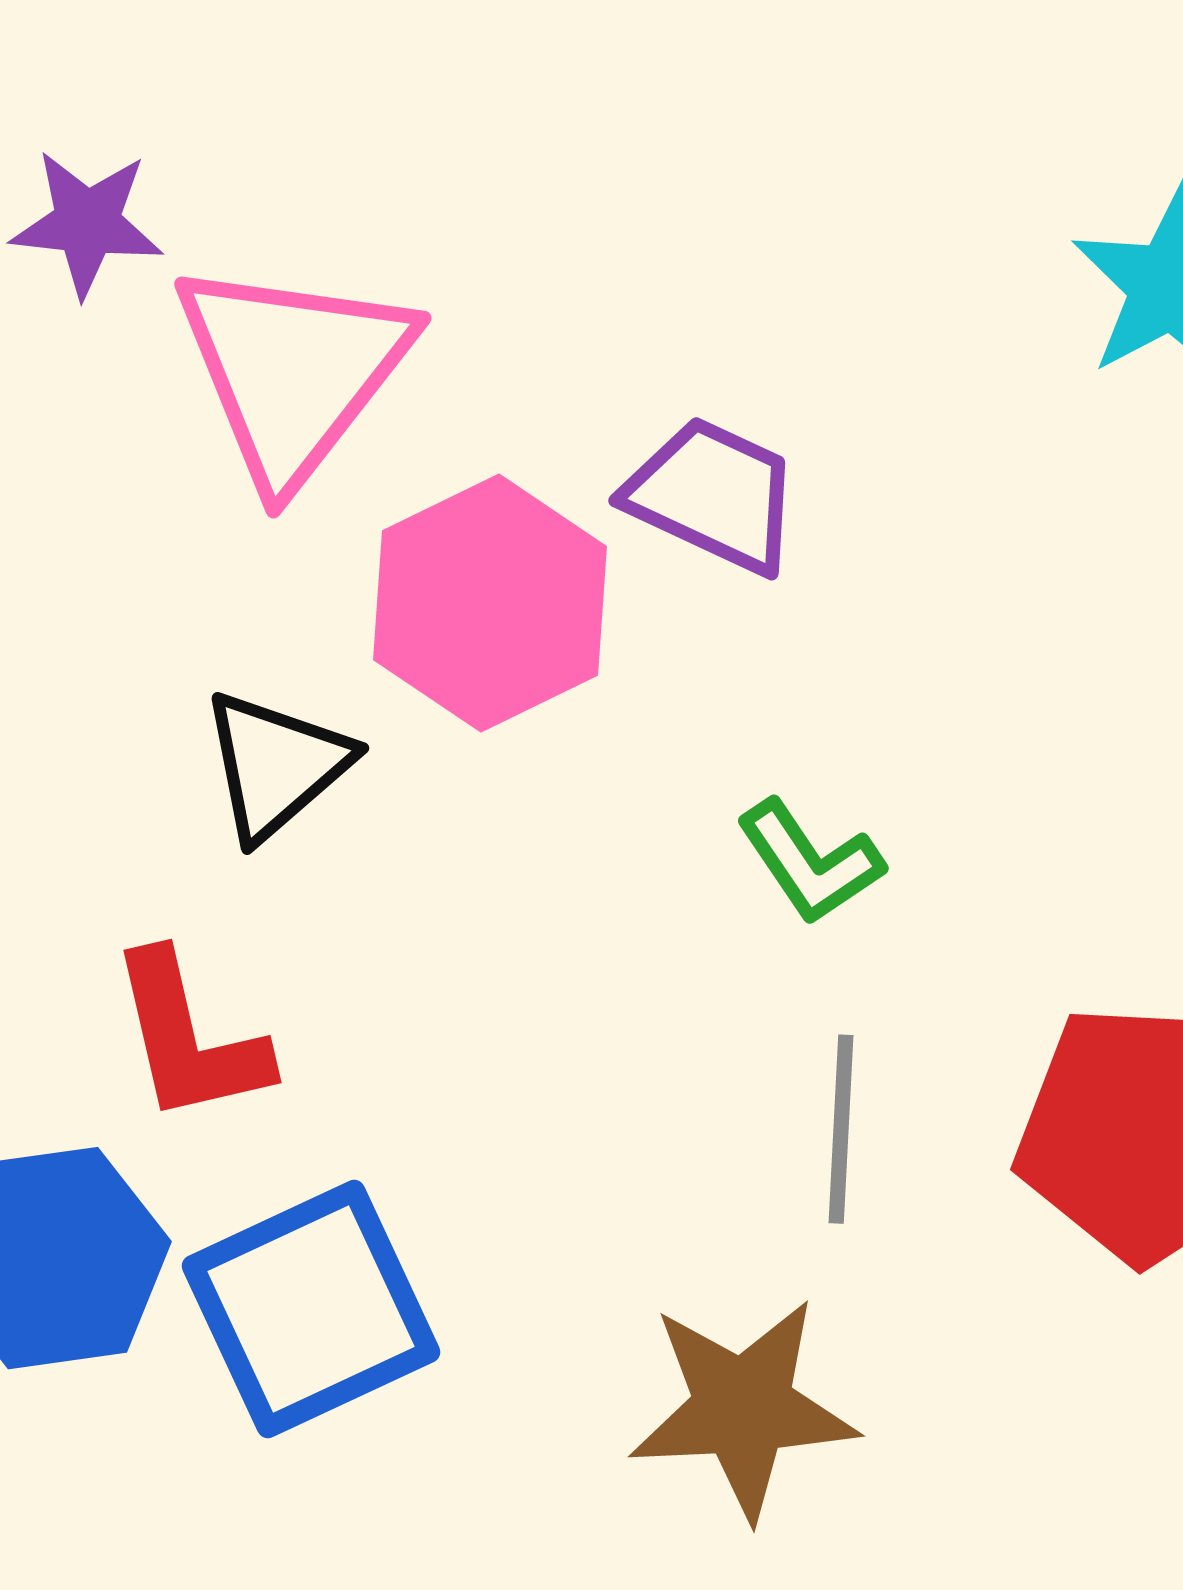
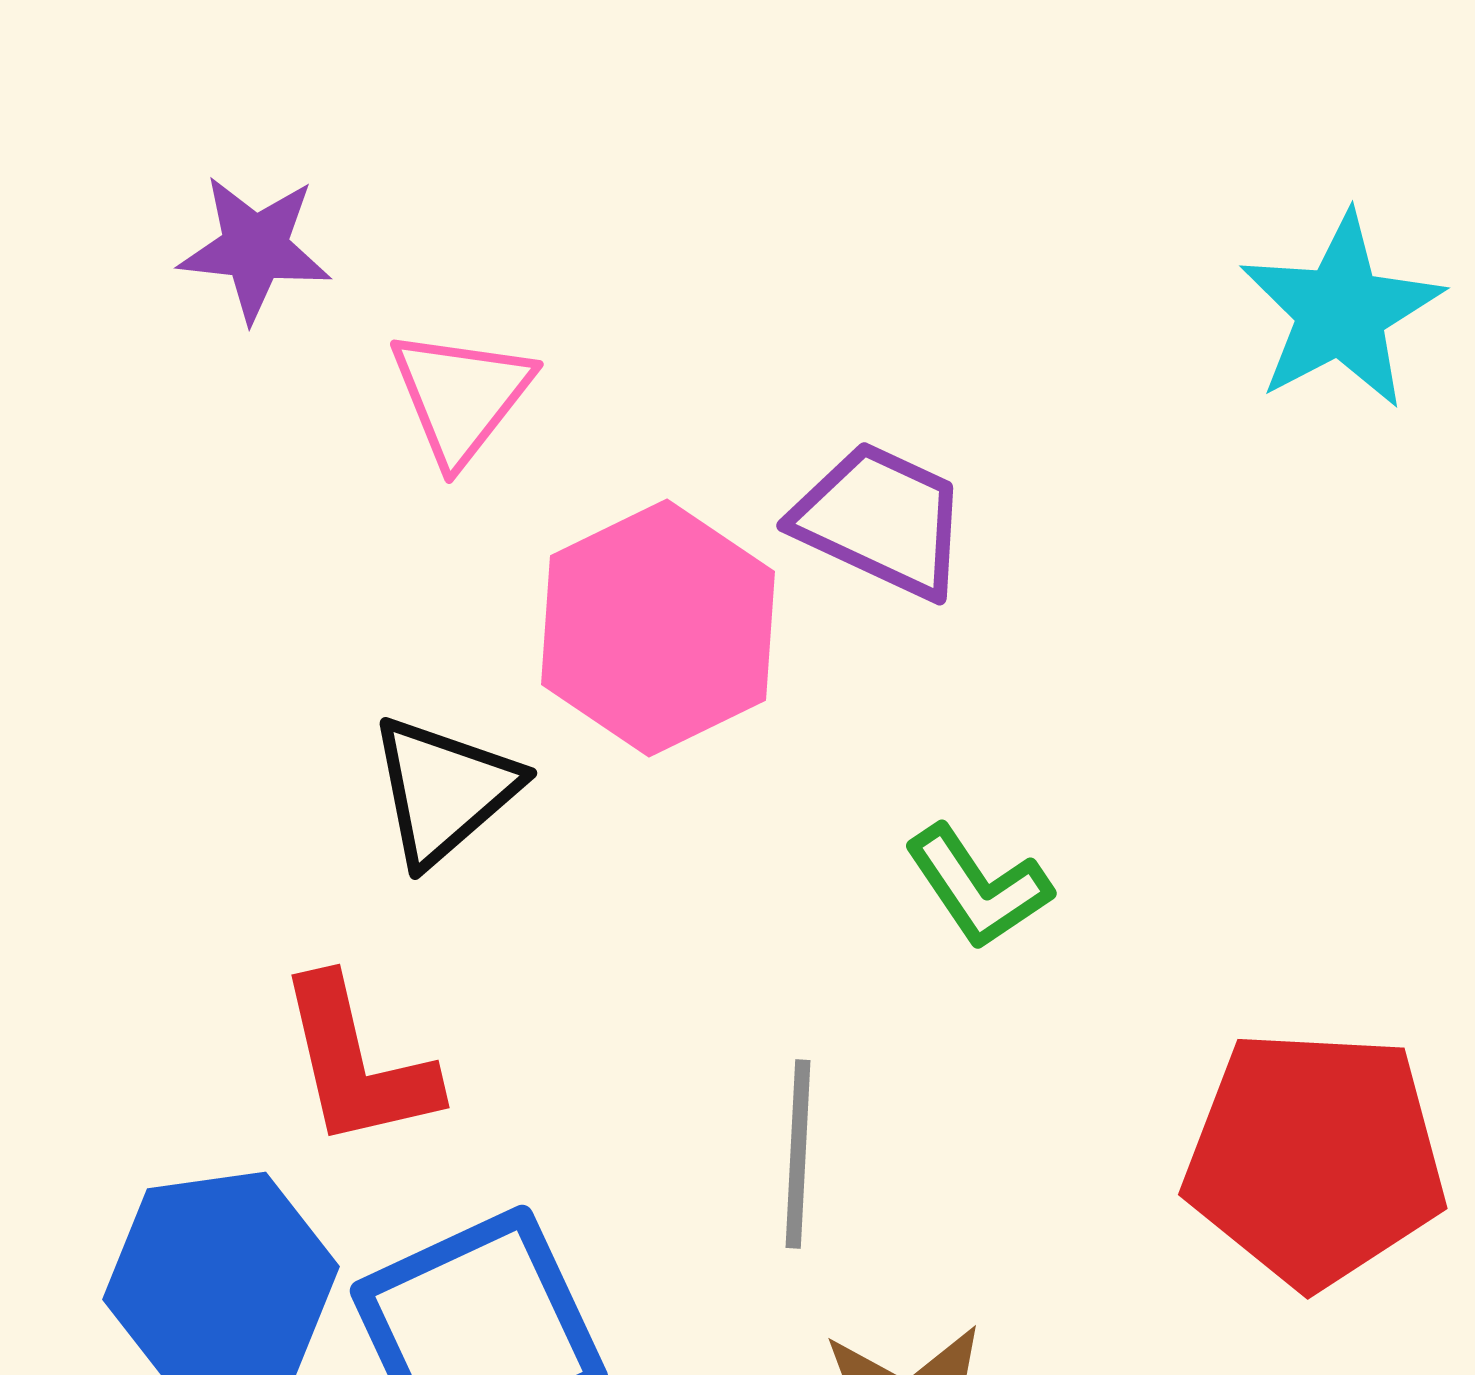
pink triangle: (293, 371) -> (461, 396), size x0.6
gray line: (841, 1129) -> (798, 1154), moved

